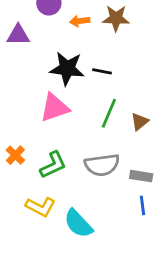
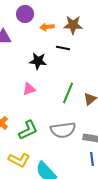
black star: (67, 69) -> (38, 61), size x0.7
black line: (102, 71) -> (63, 48), moved
pink triangle: (54, 108) -> (29, 89), size x0.6

